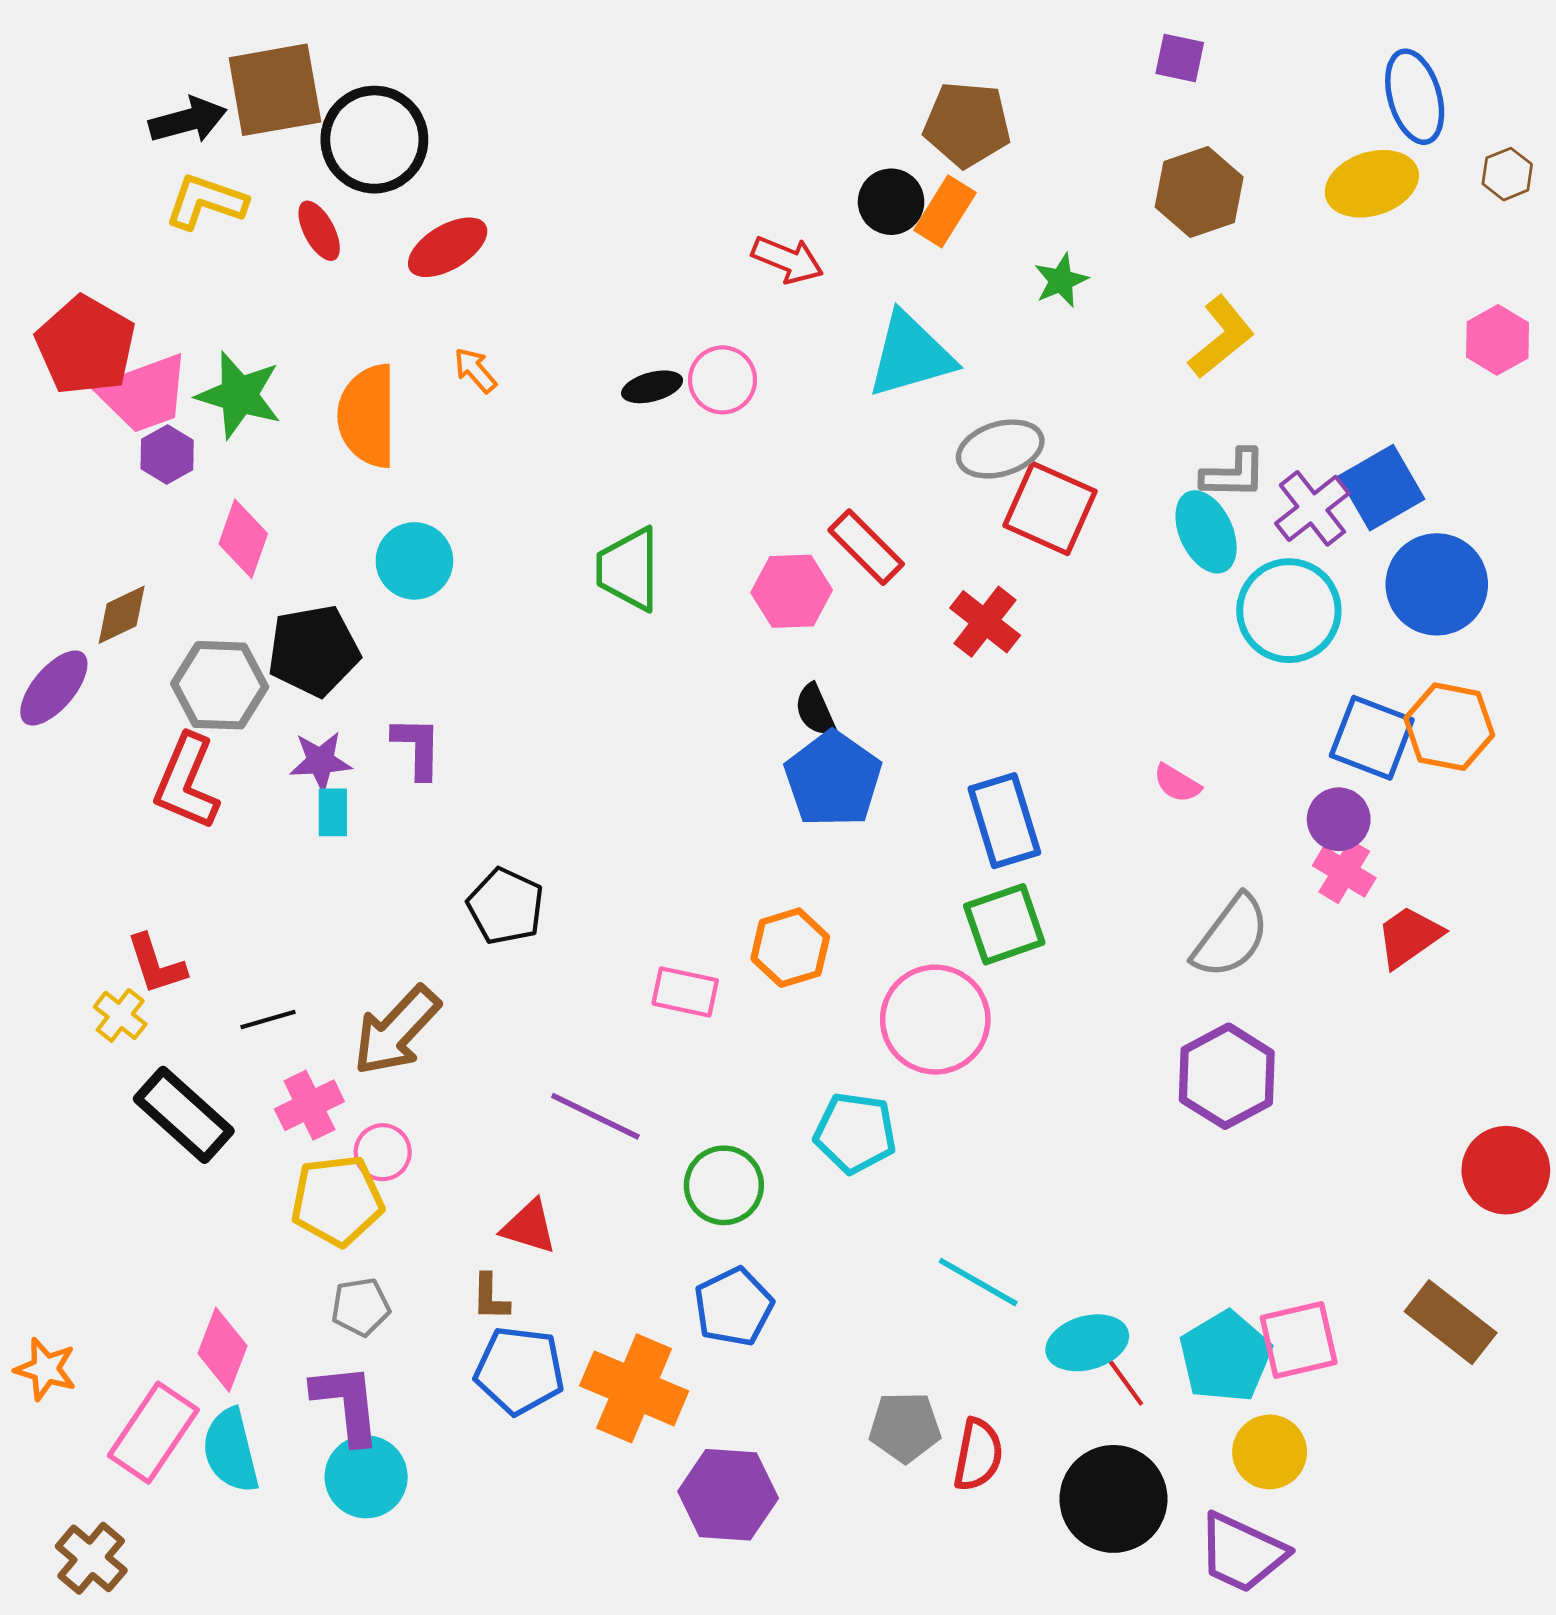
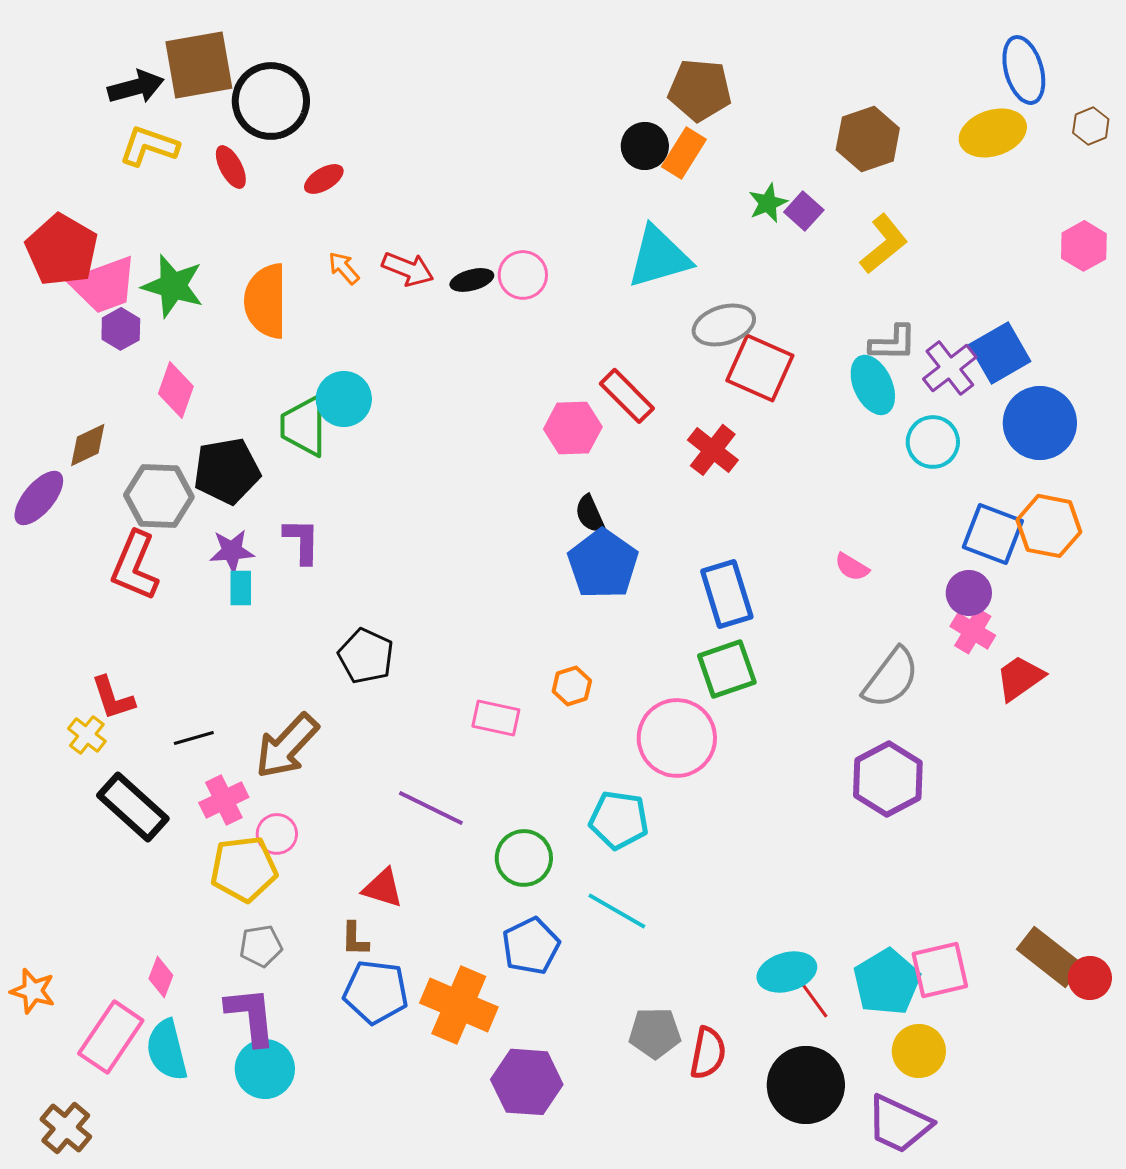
purple square: (1180, 58) -> (804, 211), moved, turned 30
red ellipse: (448, 247) -> (324, 179), size x0.7
red arrow: (787, 260) -> (408, 269), moved
cyan circle: (414, 561) -> (344, 399), moved
green trapezoid: (629, 569) -> (304, 426), moved
cyan circle: (1289, 611) -> (933, 442), size x0.7
orange hexagon: (790, 948) -> (572, 686), size x0.7
red circle: (1506, 1170) -> (1090, 978), moved, size x0.7
cyan line: (978, 1282) -> (617, 911), moved
pink diamond: (222, 1350) -> (161, 977), size x0.7

